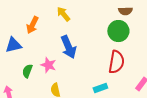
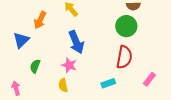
blue triangle: (13, 45) -> (21, 40), turned -30
pink star: (48, 65) -> (69, 65), moved

